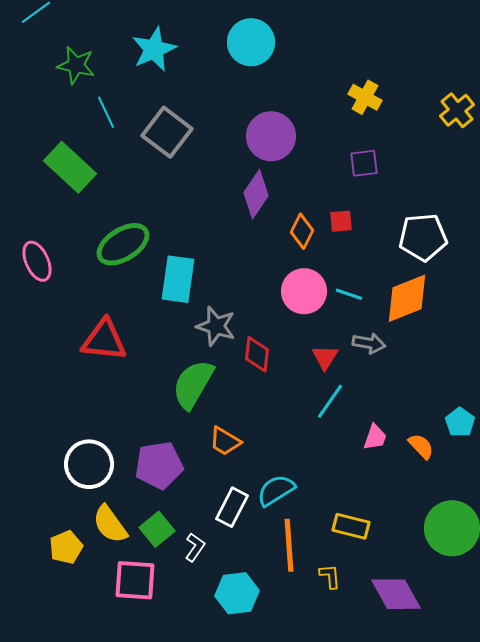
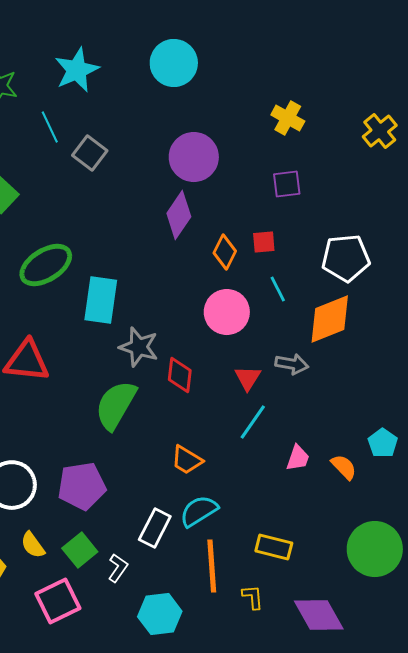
cyan line: (106, 112) -> (50, 127), moved
gray square: (167, 132) -> (90, 153), size x0.7
cyan line: (349, 294) -> (278, 289), moved, turned 44
orange trapezoid: (225, 441) -> (187, 460), moved
yellow semicircle: (110, 524) -> (33, 545), size x0.7
pink square: (135, 580) -> (58, 601), turned -30

